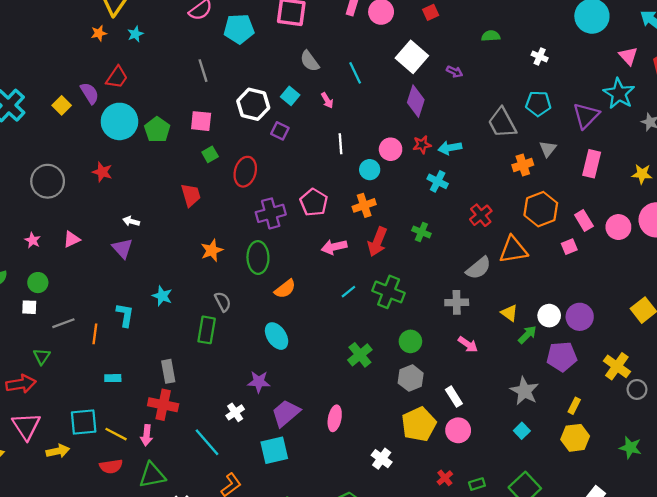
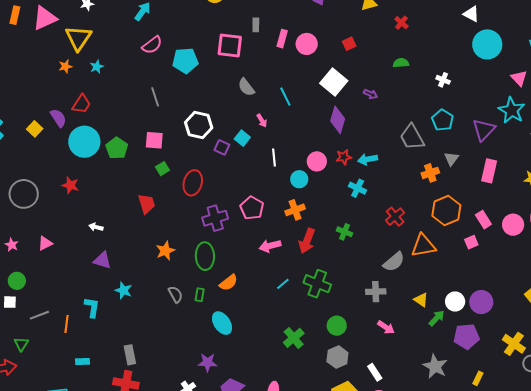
cyan square: (290, 96) -> (242, 138), moved
cyan pentagon: (538, 104) -> (443, 120), turned 30
purple triangle: (122, 248) -> (102, 260), moved, turned -30
green rectangle: (207, 330) -> (200, 295), moved, size x0.6

